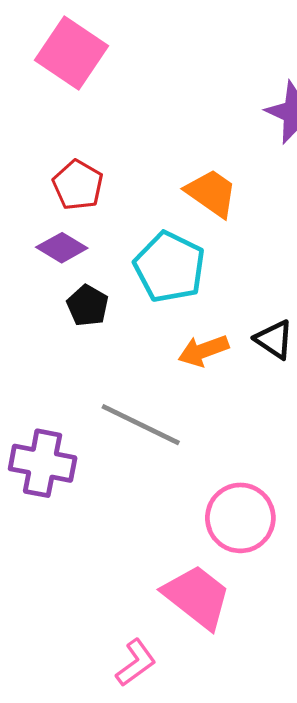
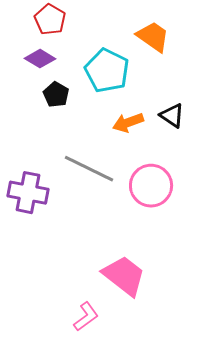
orange trapezoid: (211, 193) -> (153, 37), moved
pink circle: (240, 518) -> (151, 186), moved

